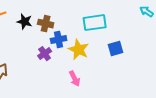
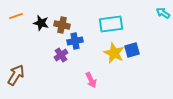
yellow star: (79, 50) -> (114, 53), moved

